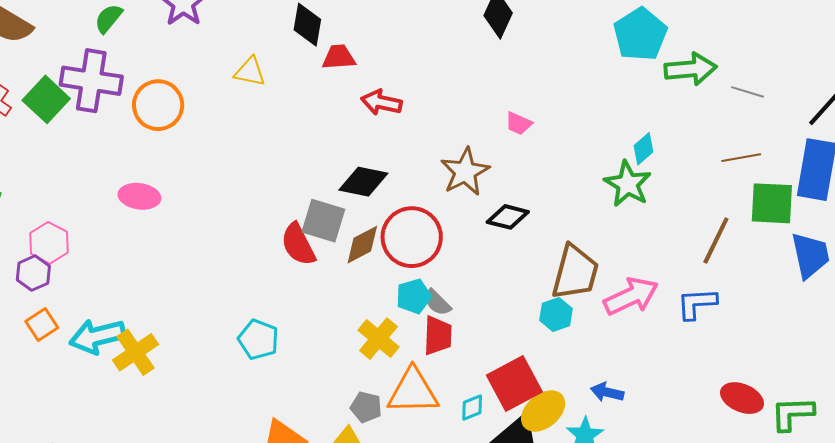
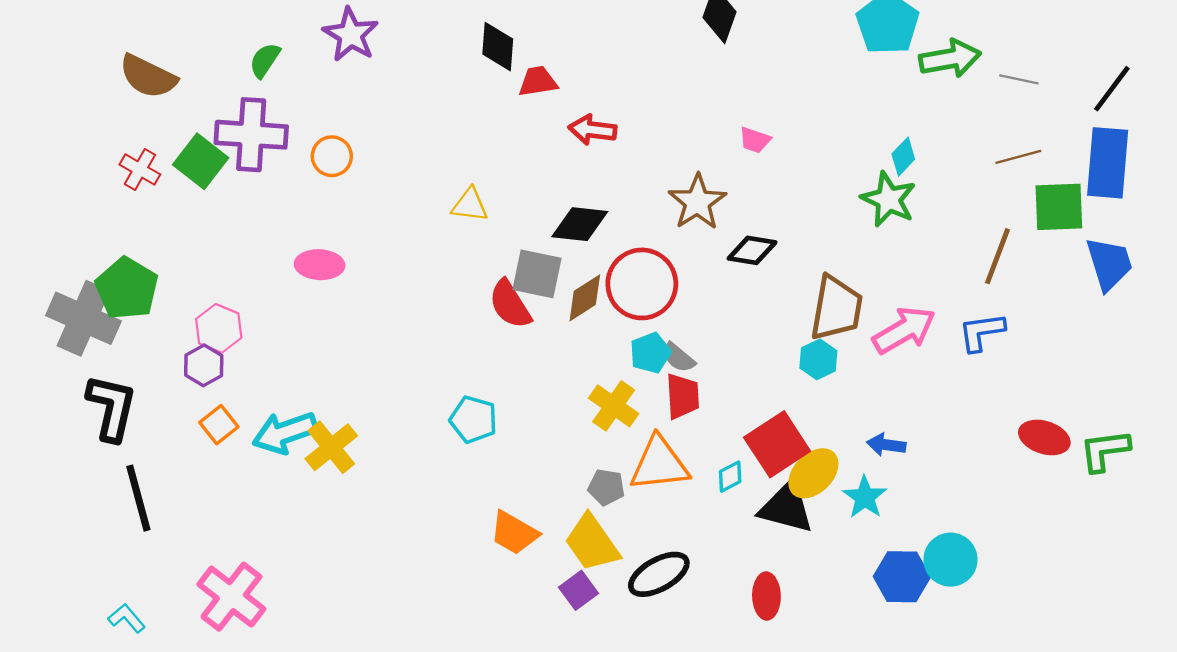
yellow triangle: (250, 72) -> (470, 205), moved
orange circle: (158, 105) -> (332, 156), size x0.7

